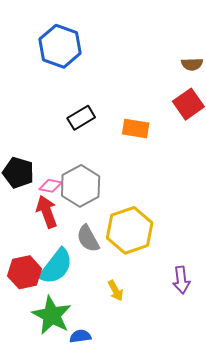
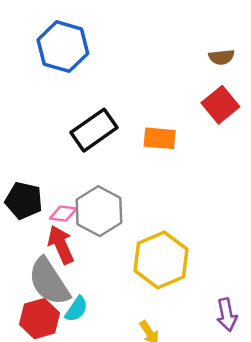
black rectangle: (81, 118) -> (94, 130), size x1.4
gray semicircle: (88, 239) -> (49, 282), moved, size x1.5
cyan semicircle: (56, 266) -> (76, 309), size x0.6

